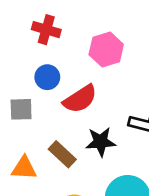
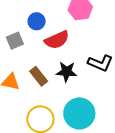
gray square: (21, 109) -> (15, 41), turned -30

